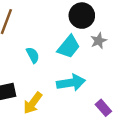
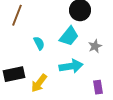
gray star: (99, 41) -> (95, 46), moved
purple rectangle: (103, 108) -> (98, 87), turned 32

